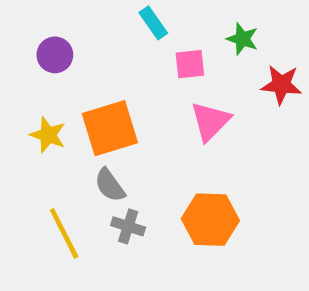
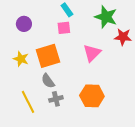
green star: (242, 39) -> (106, 17), size x1.6
pink square: (190, 64) -> (64, 28), moved
gray cross: (128, 226) -> (56, 99), turned -32

